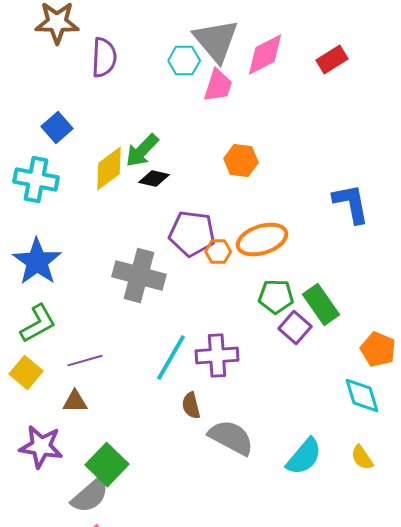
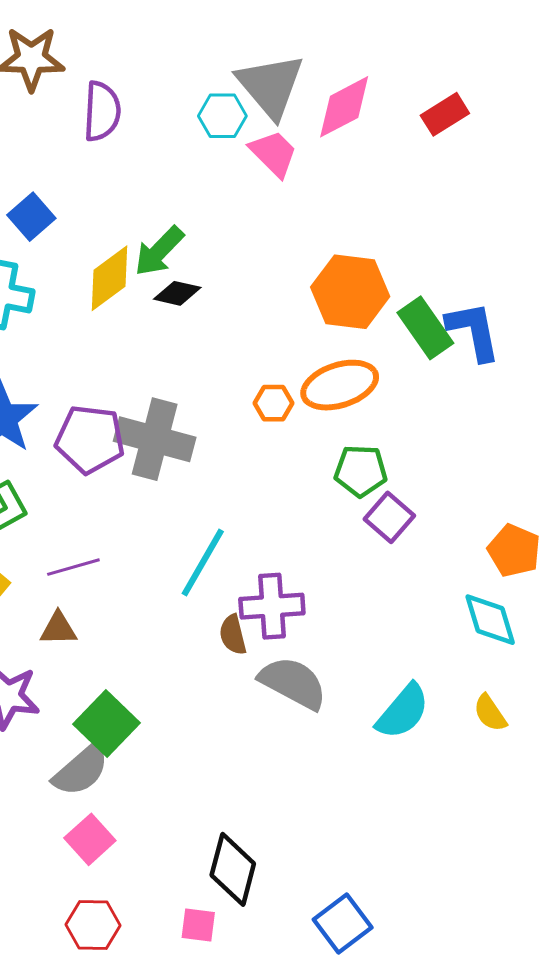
pink trapezoid: (218, 86) -> (273, 153), turned -63
orange hexagon: (241, 161) -> (350, 292), moved, size x1.5
purple pentagon: (192, 234) -> (90, 439), moved
green rectangle: (321, 305) -> (425, 328), moved
purple cross: (217, 356) -> (272, 606), moved

